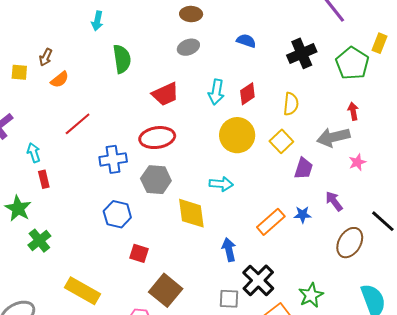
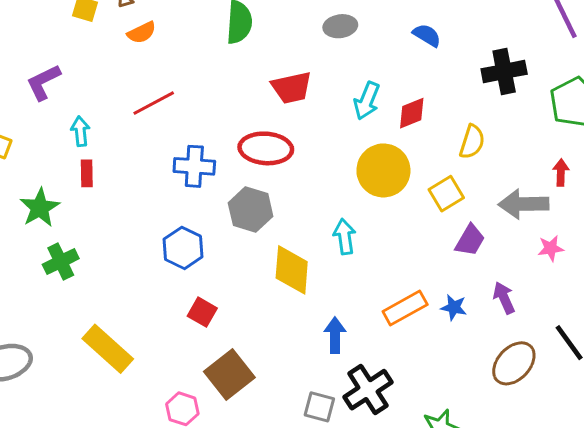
cyan arrow: (221, 184) -> (345, 237), turned -115

